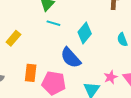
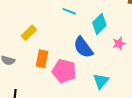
yellow rectangle: (13, 38) -> (29, 33), moved
pink star: (111, 77) -> (119, 43), moved

